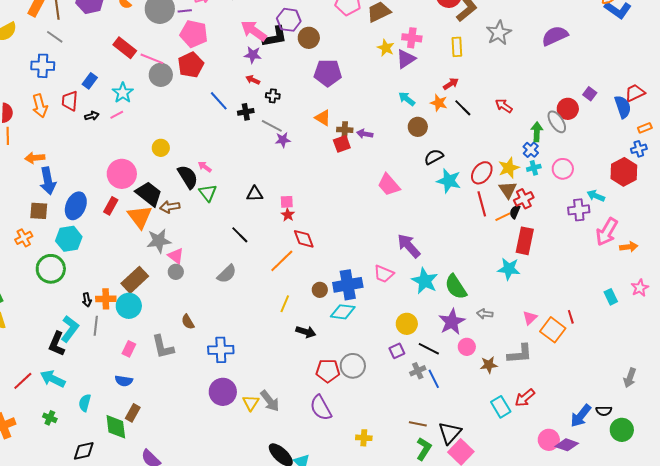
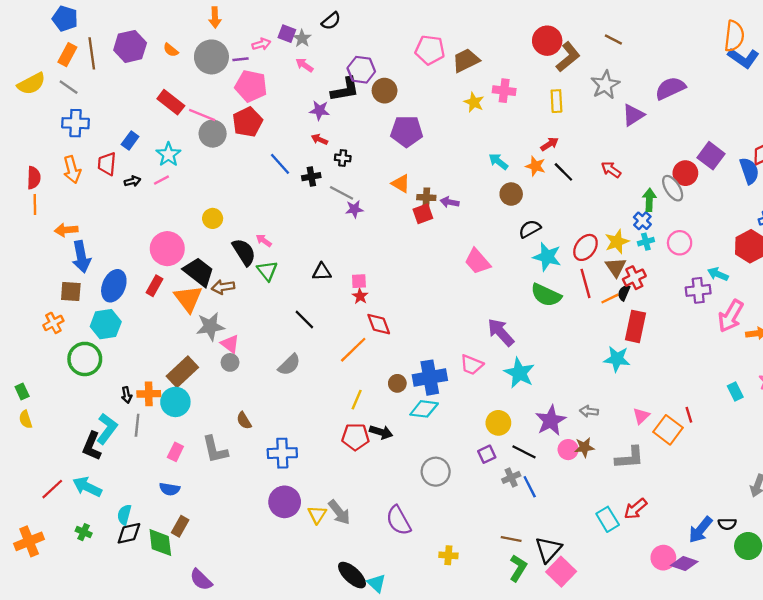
pink arrow: (254, 31) -> (304, 65), moved, size x0.6
gray line: (55, 37) -> (69, 87), moved
purple triangle: (406, 59) -> (633, 115), moved
purple square: (590, 94) -> (711, 156), size x1.6
green semicircle: (456, 287) -> (546, 295), moved, turned -32
brown star: (489, 365) -> (584, 447), moved
red pentagon: (328, 371) -> (355, 437), moved
black diamond: (84, 451) -> (129, 533), moved

